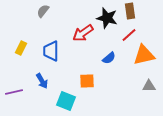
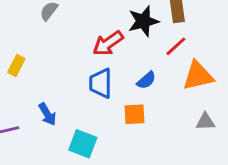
black star: (107, 18) -> (143, 21), turned -30
blue trapezoid: (51, 51) -> (101, 83), moved
orange square: (87, 81) -> (135, 114), moved

